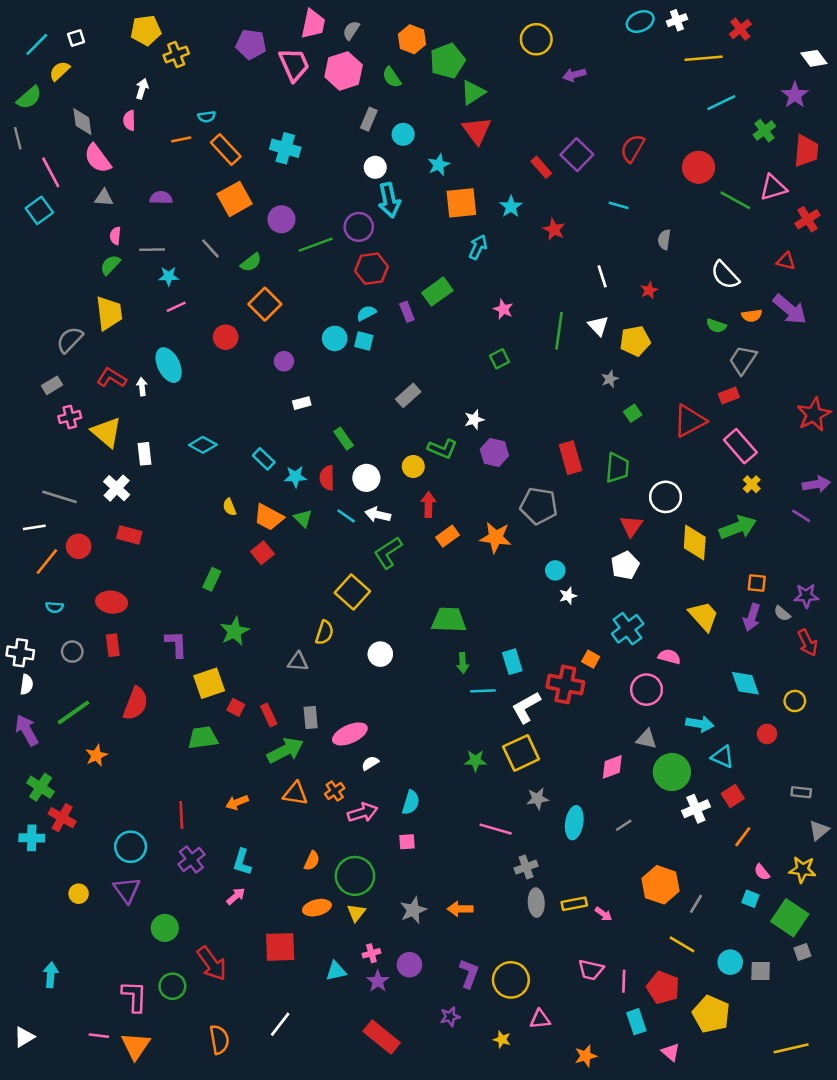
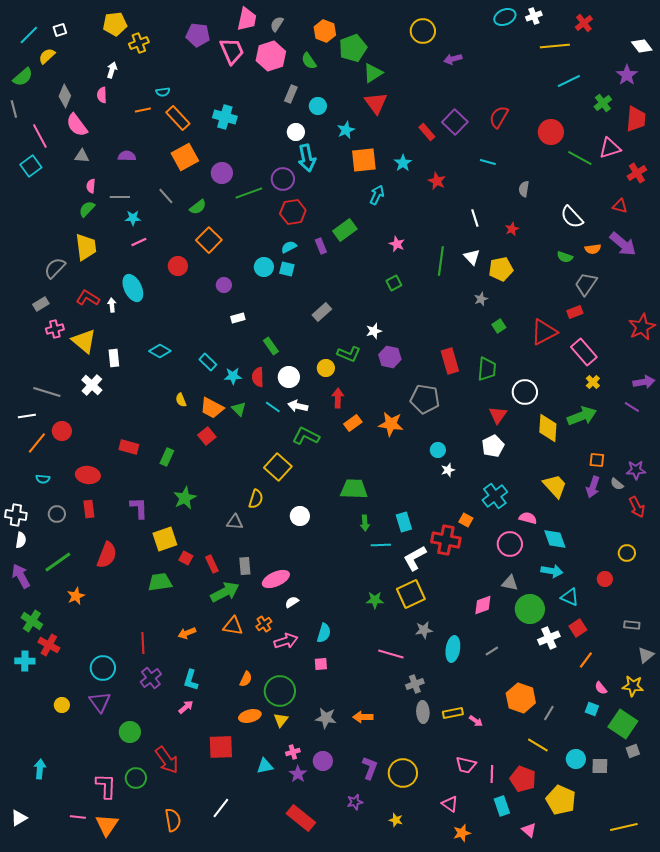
gray diamond: (82, 122) -> (65, 96), turned 30
red rectangle: (129, 535) -> (129, 447), moved
green L-shape: (388, 553) -> (306, 436), turned 60
cyan diamond: (745, 683) -> (555, 539), moved
gray star: (413, 910) -> (326, 718), turned 30
pink triangle: (540, 1019) -> (450, 804), moved, turned 42

